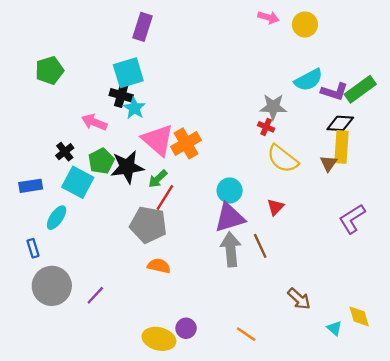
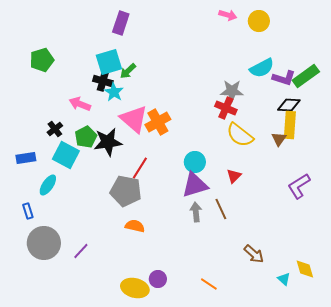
red cross: (266, 127) -> (226, 108), size x1.5
green arrow: (158, 179) -> (128, 71), moved
gray arrow: (231, 249) -> (196, 212), size x0.7

